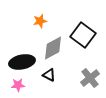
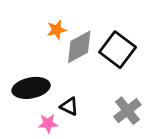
gray diamond: (53, 48) -> (79, 47), moved
pink star: (18, 85) -> (48, 123), moved

